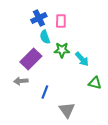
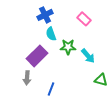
pink rectangle: (61, 21) -> (84, 19), moved, turned -48
gray arrow: (21, 81) -> (27, 78), turned -80

